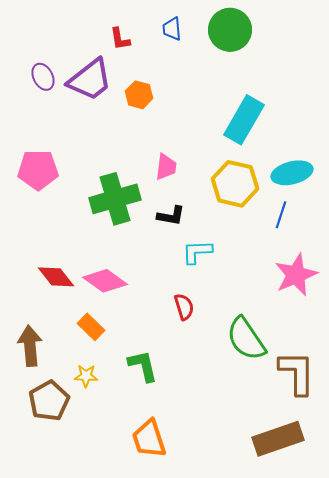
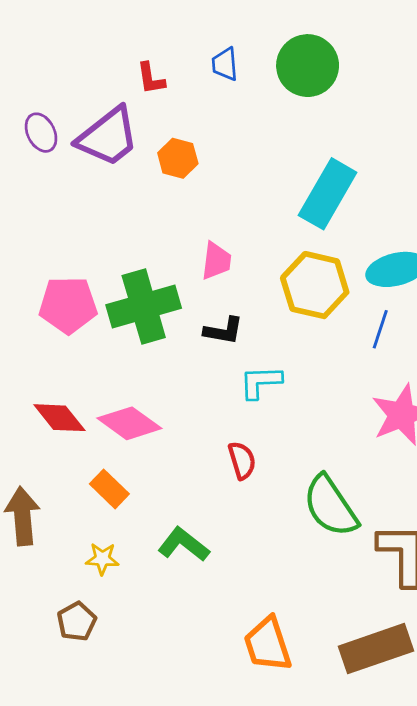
pink pentagon: (38, 170) -> (68, 305), moved
green L-shape: (143, 366) -> (184, 545), turned -39
brown pentagon: (49, 401) -> (77, 621), moved, size x0.7
orange trapezoid: (149, 439) -> (268, 644), moved

